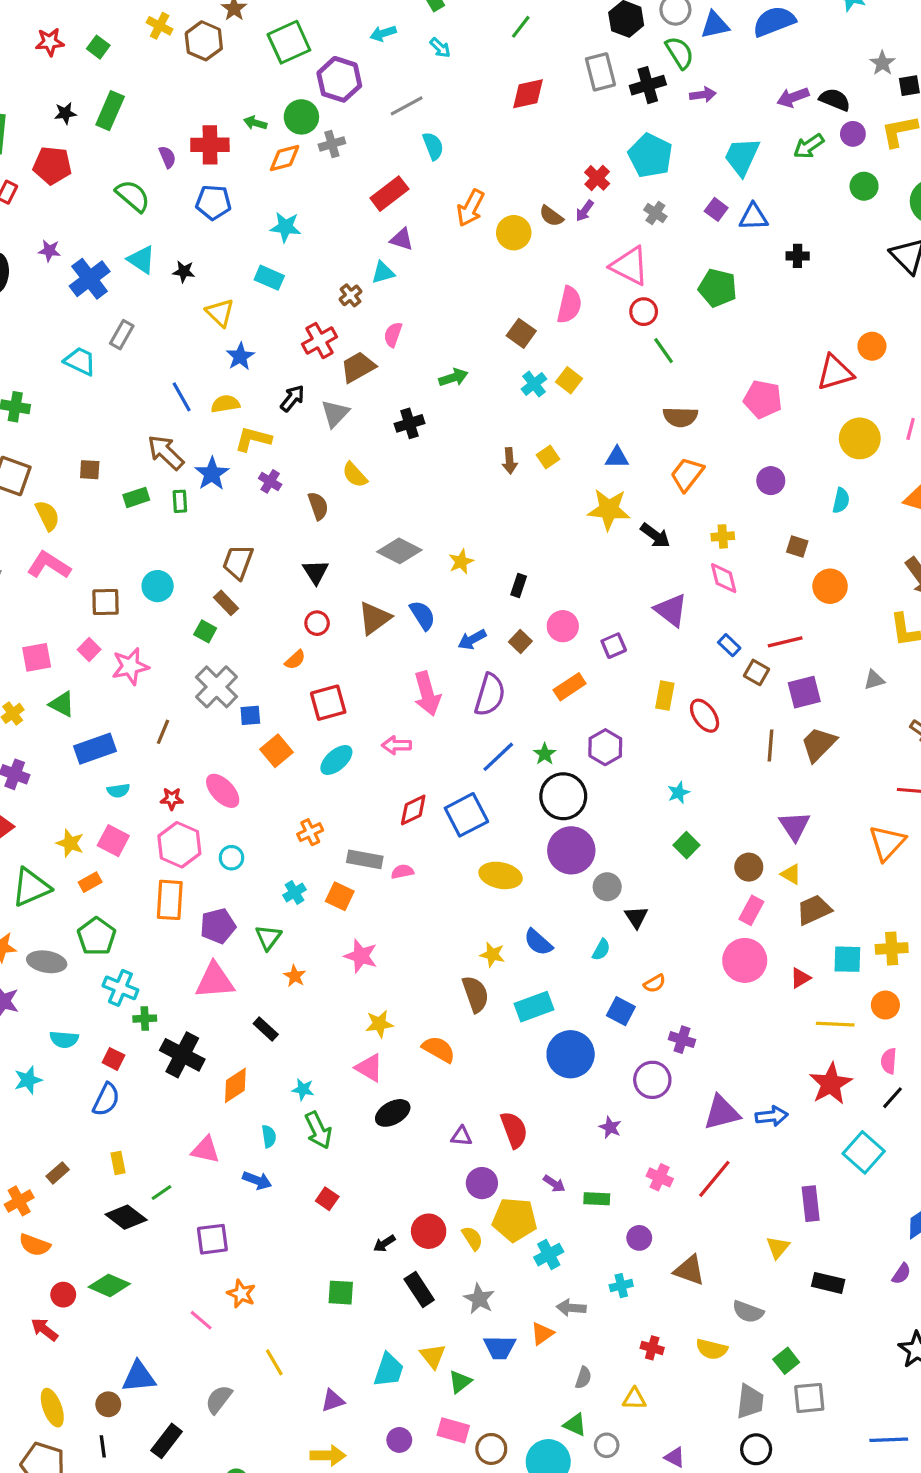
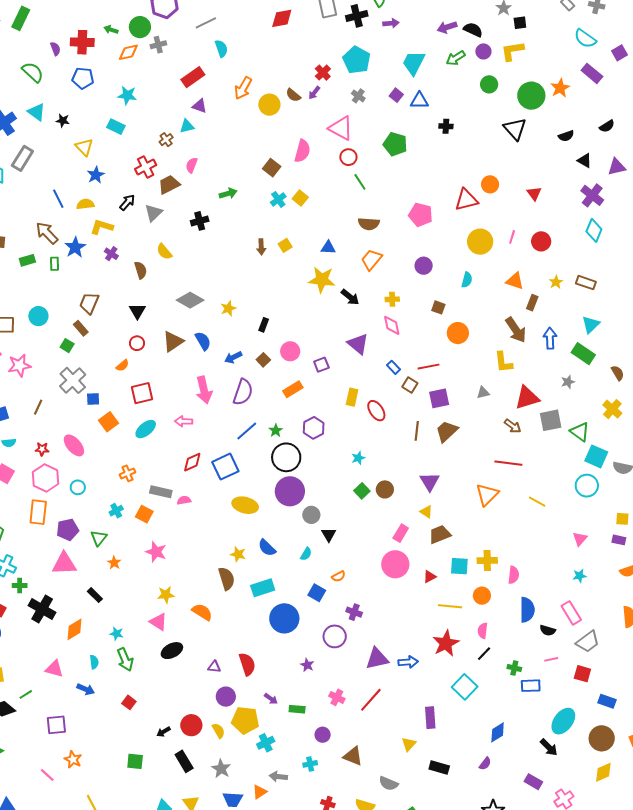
gray rectangle: (122, 335) -> (22, 158), size x1.4
brown circle: (749, 867) -> (385, 489), moved

